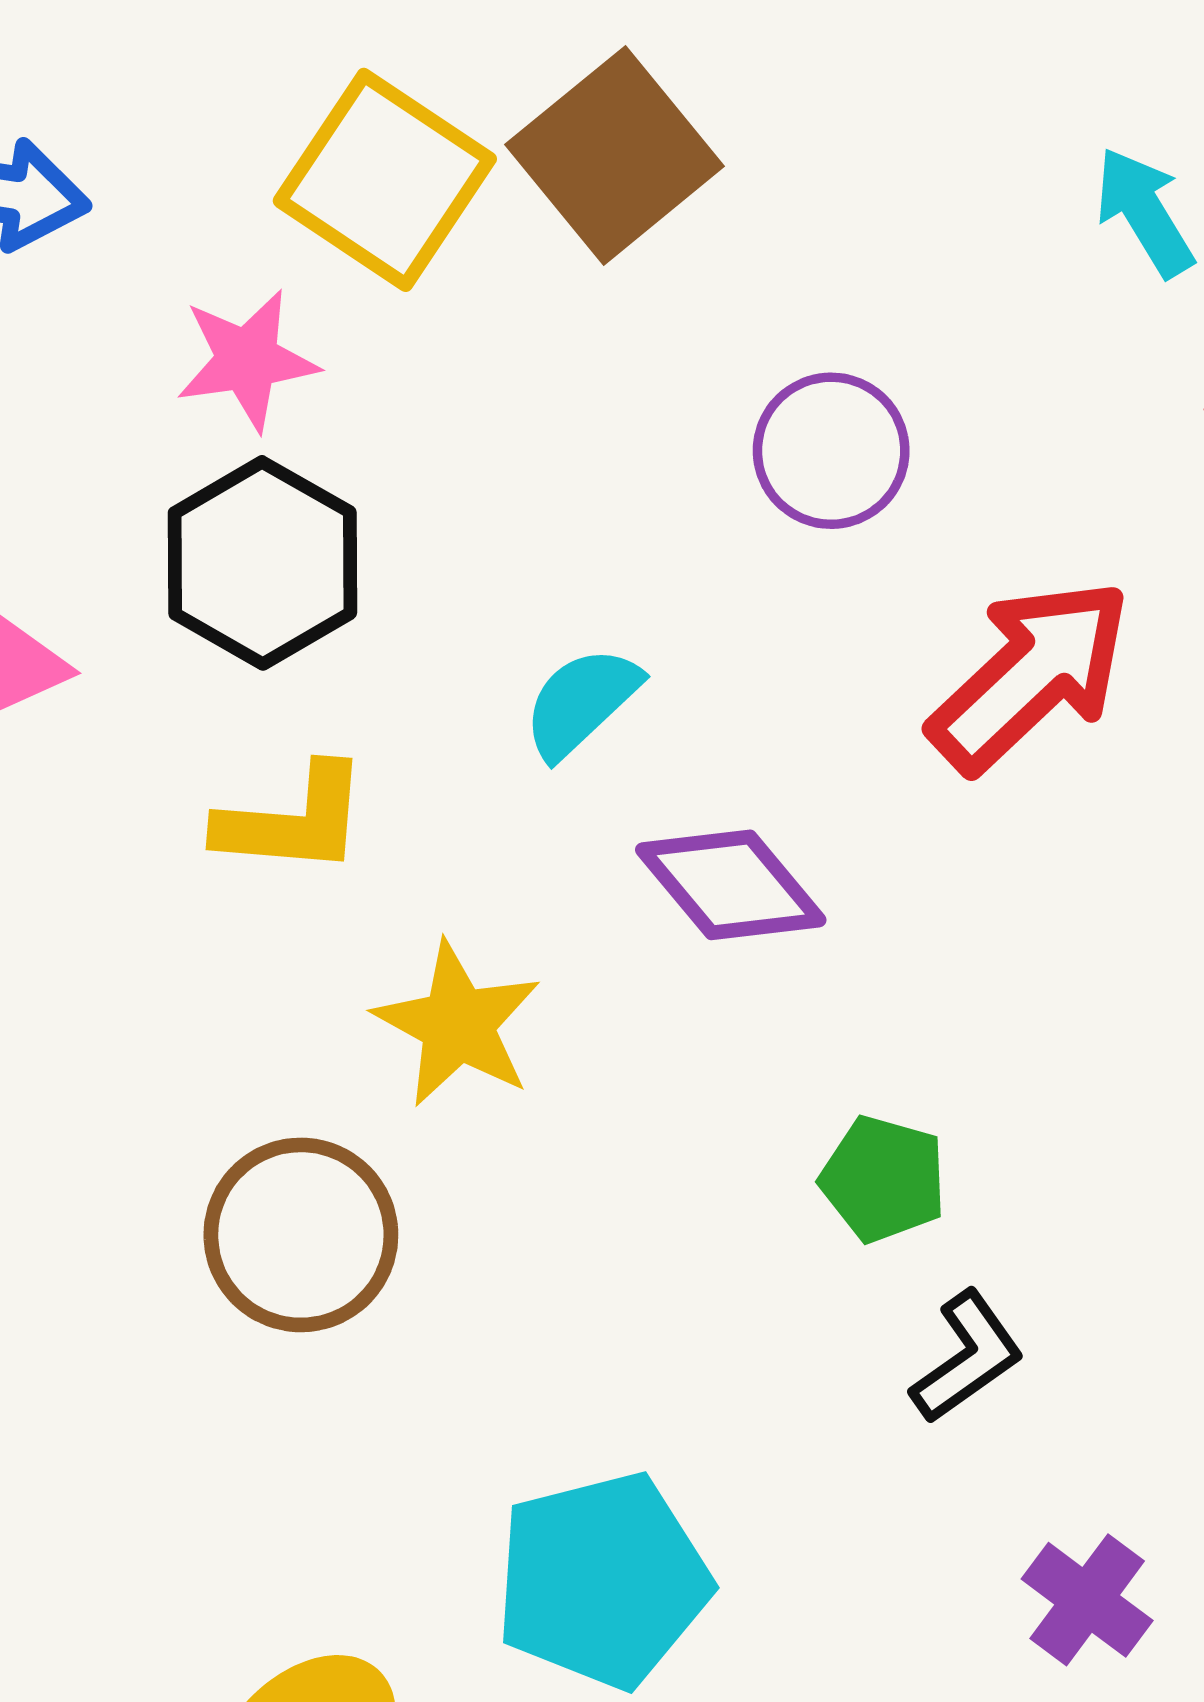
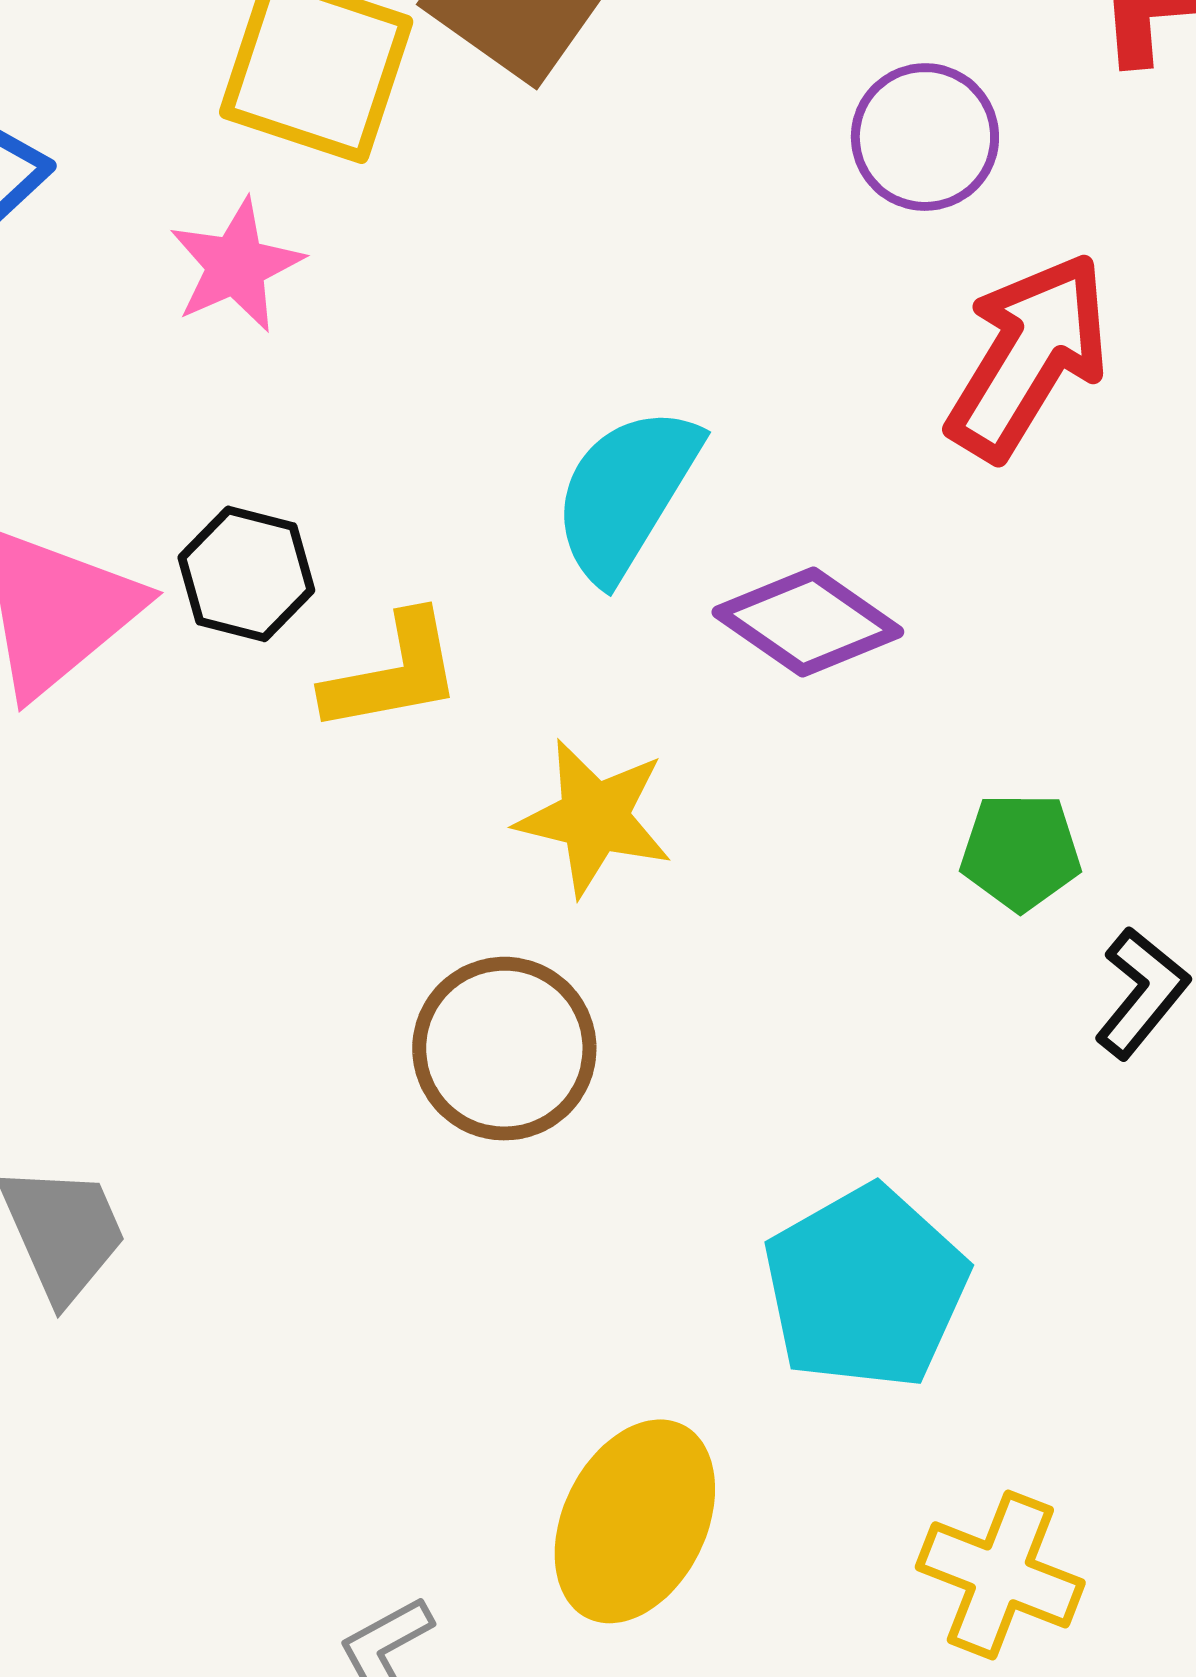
purple circle: (831, 451) -> (925, 137), moved
black hexagon: (262, 563) -> (246, 574), moved, size x0.7
cyan semicircle: (581, 702) -> (626, 493), size x1.5

